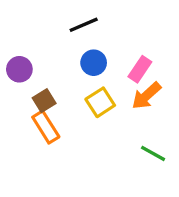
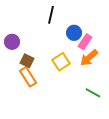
black line: (84, 25) -> (51, 15), turned -54
blue circle: (94, 63) -> (74, 33), moved
brown square: (44, 101) -> (27, 61), turned -32

